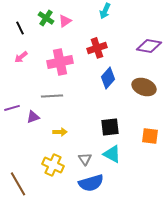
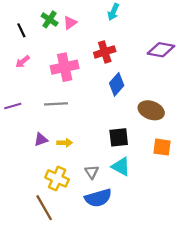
brown ellipse: (144, 87) -> (151, 110), moved
purple line: (12, 108) -> (13, 106), moved
purple triangle: (33, 117) -> (41, 140), moved
brown line: (18, 184) -> (44, 208), moved

